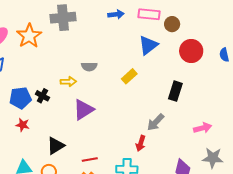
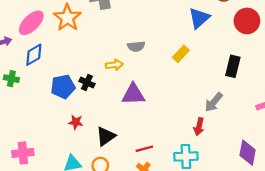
purple triangle: (84, 110) -> (133, 94), turned 35
red star: (23, 125) -> (76, 122), moved

